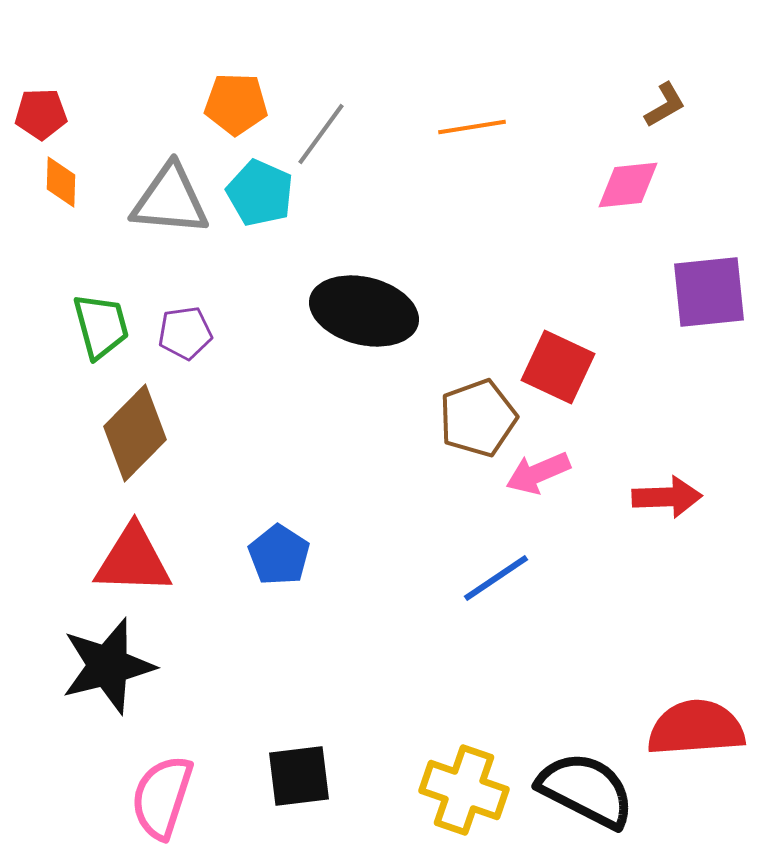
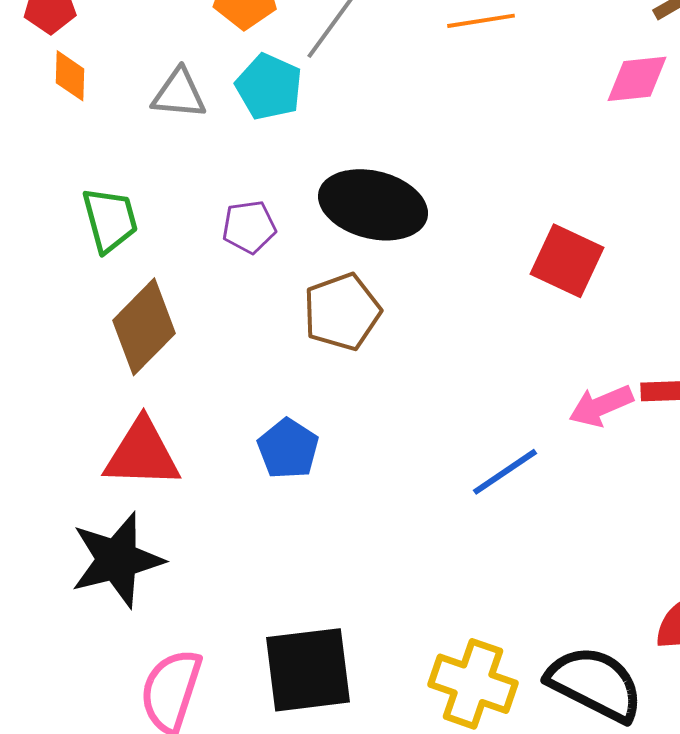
gray triangle: (170, 200) -> (179, 94), size x0.7
purple pentagon: (185, 333) -> (249, 227), moved
brown pentagon: (478, 418) -> (342, 312), moved
pink arrow: (538, 473) -> (601, 406), moved
black square: (299, 776) -> (308, 670), size x1.4

